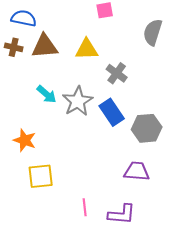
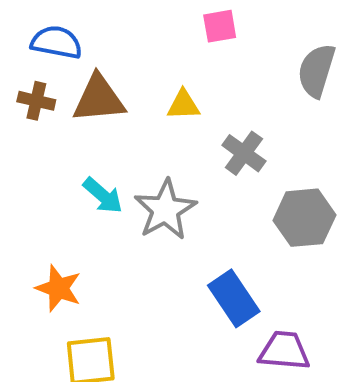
yellow triangle: (87, 49) -> (183, 105), size x0.7
blue rectangle: (112, 112) -> (234, 298), moved
gray hexagon: (147, 128) -> (304, 218), moved

